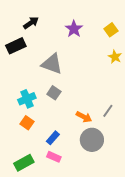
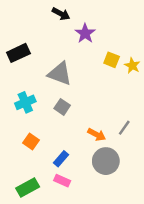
black arrow: (31, 23) -> (61, 14), moved, turned 63
yellow square: (111, 30) -> (112, 60), moved, turned -32
cyan cross: (27, 99) -> (25, 102), moved

